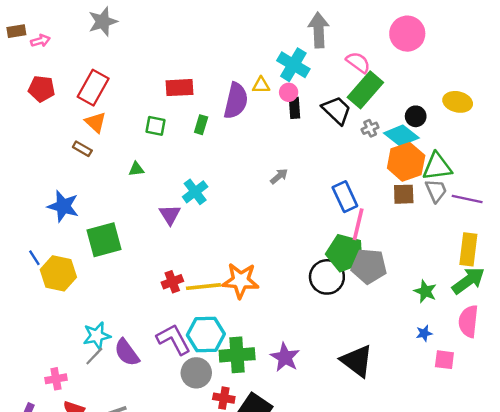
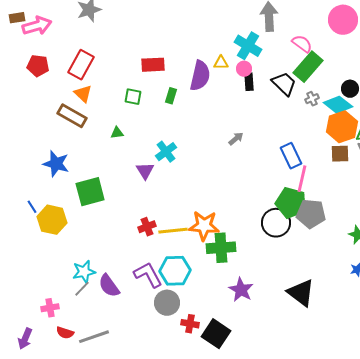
pink arrow: (40, 41) -> (37, 26), size x1.8
brown rectangle: (82, 149) -> (72, 116), size x1.8
green cross: (237, 355) -> (221, 248), moved

